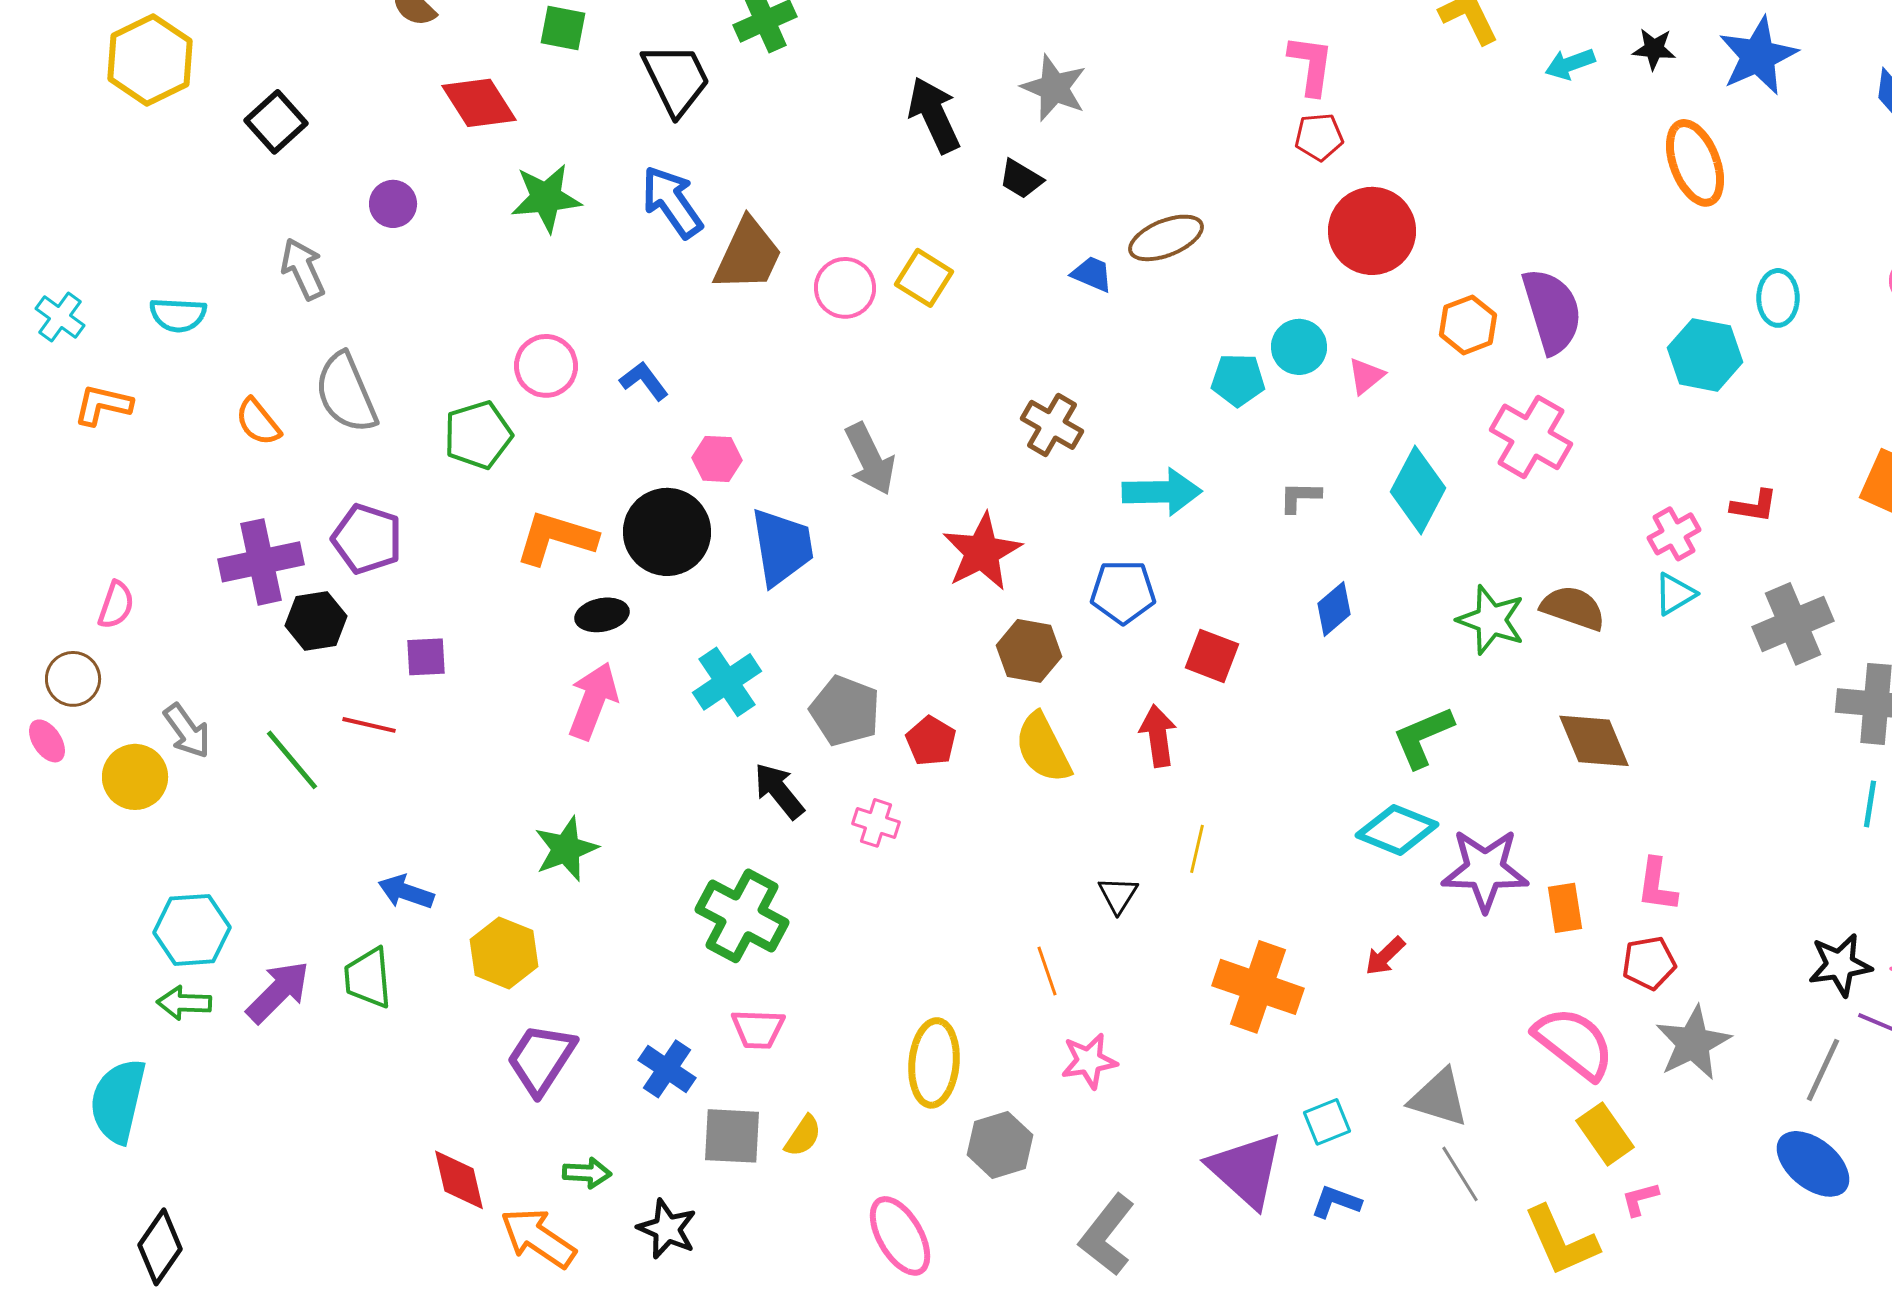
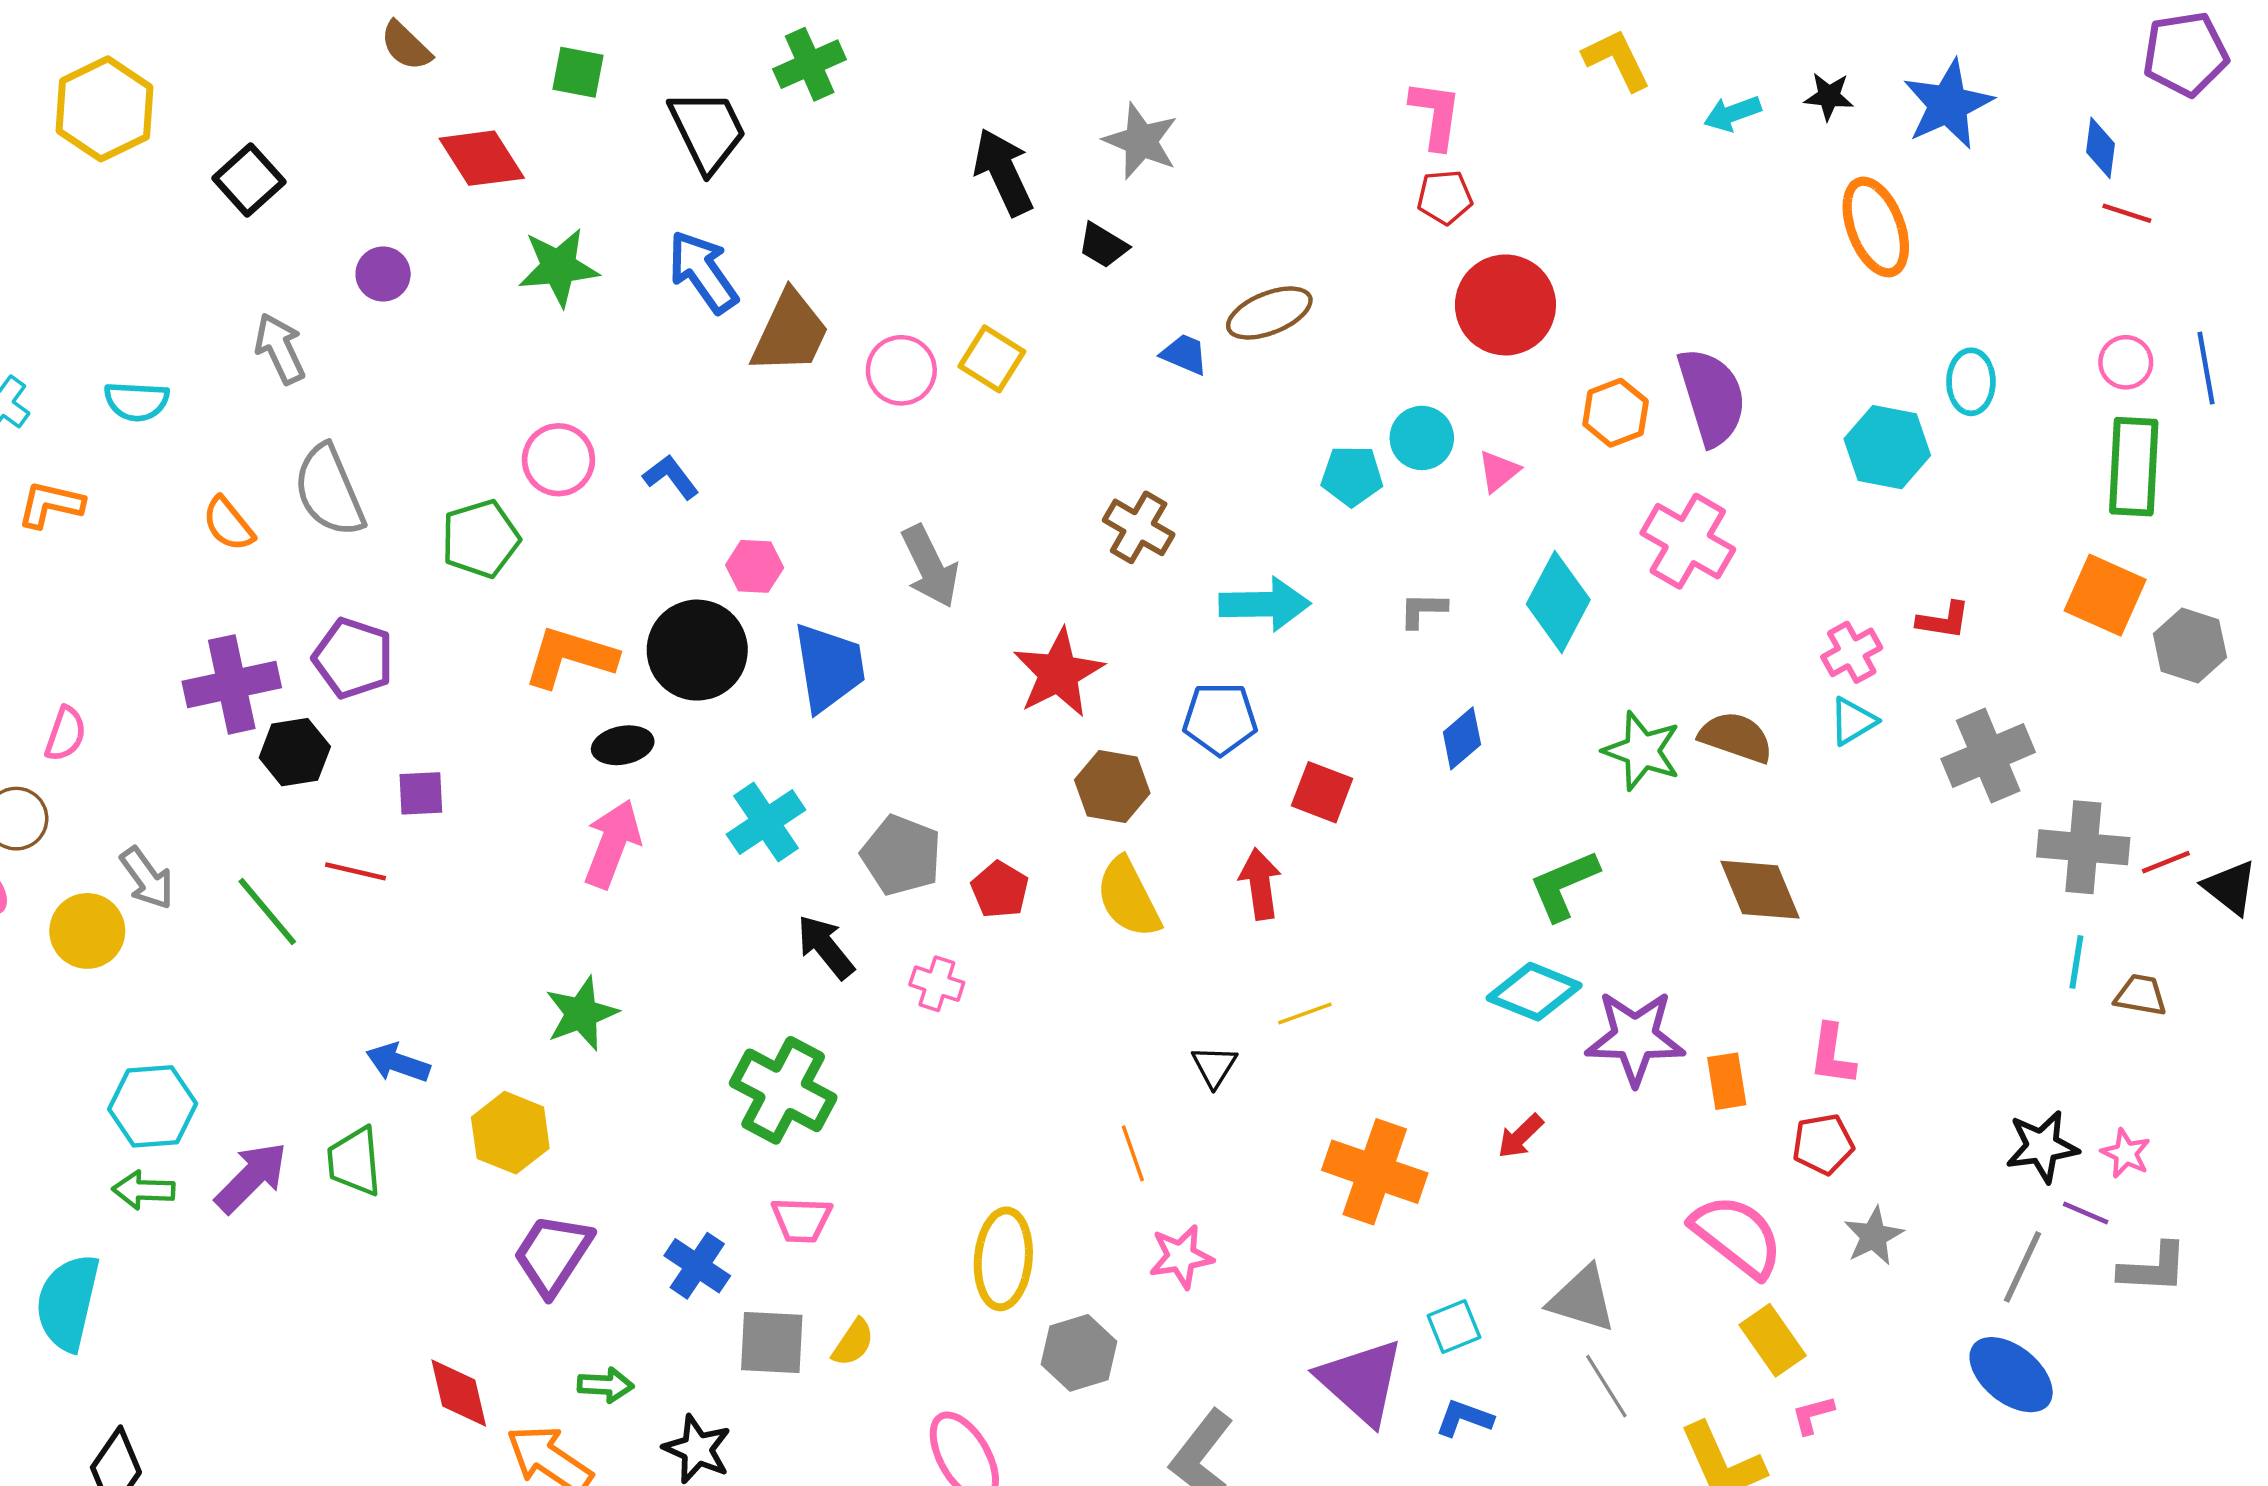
yellow line: (1197, 849) -> (1305, 1014), turned 57
gray star: (1693, 1043) -> (1874, 1236), size x0.7

